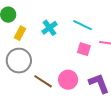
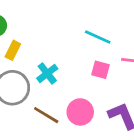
cyan cross: (49, 28) -> (47, 73), moved

